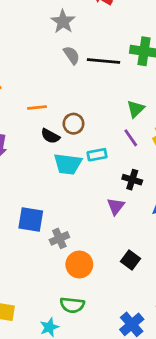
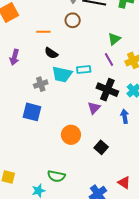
brown circle: (73, 124) -> (73, 20), moved
black cross: (132, 180) -> (107, 90), size x1.5
gray cross: (59, 238) -> (41, 84), moved
orange circle: (79, 265) -> (71, 135), moved

